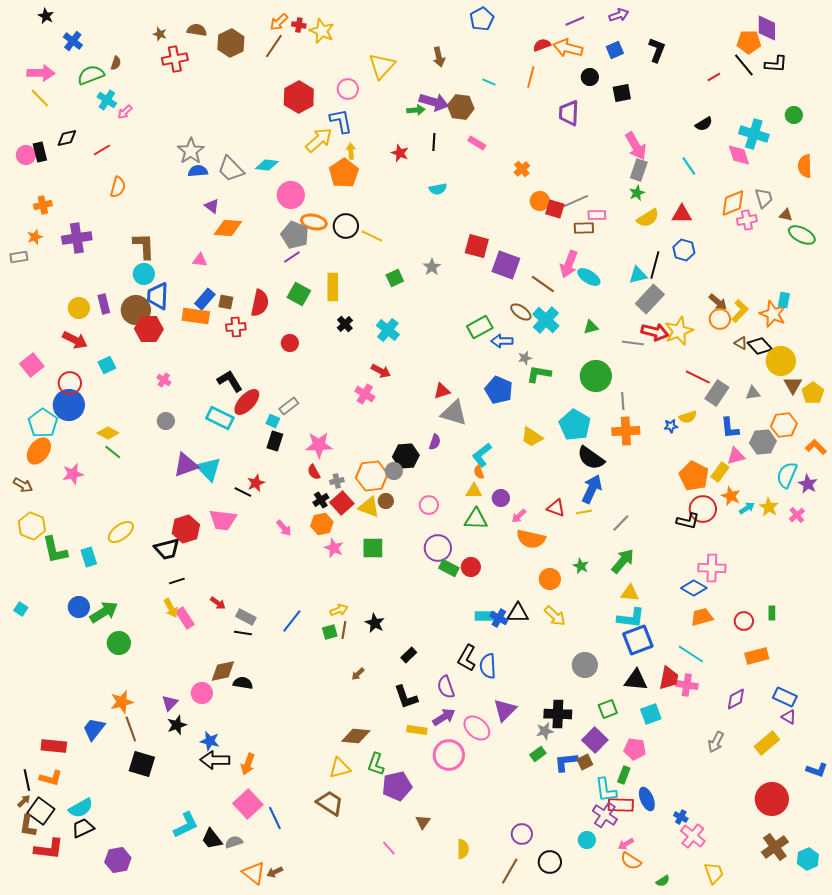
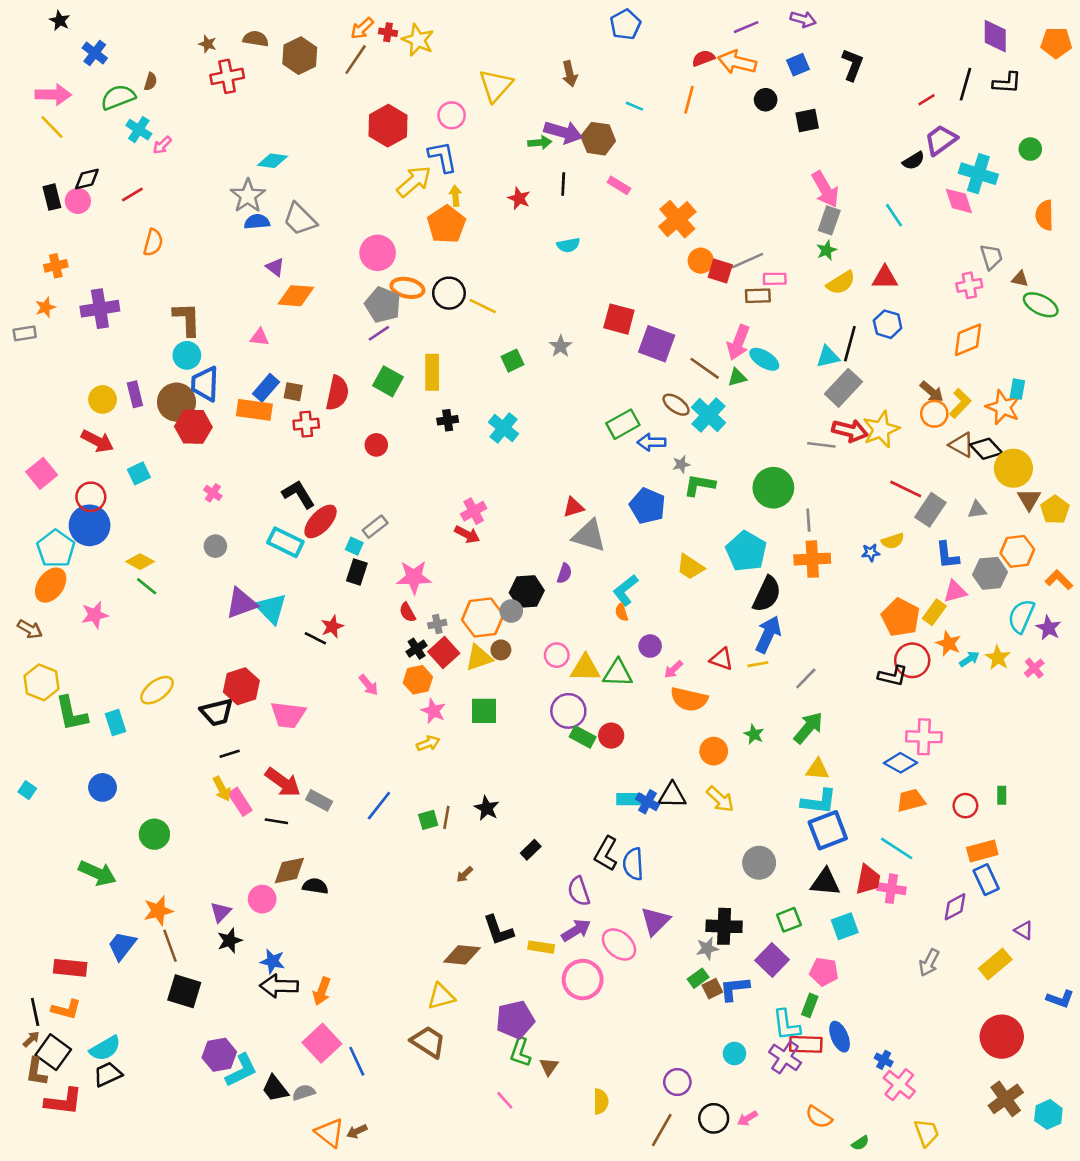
purple arrow: (619, 15) -> (803, 19), turned 36
orange pentagon: (749, 42) -> (1056, 43), moved
black line: (744, 65) -> (965, 84), turned 55
purple trapezoid: (569, 113) -> (941, 140), moved, turned 52
pink circle: (26, 155) -> (78, 201), moved
cyan diamond: (267, 165) -> (272, 161), moved
orange cross: (522, 169) -> (677, 219), size x1.8
orange diamond: (733, 203) -> (968, 340), moved
black cross: (345, 324) -> (448, 420), turned 35
green triangle: (591, 327) -> (737, 377), moved
brown triangle: (741, 343) -> (962, 445), size x1.5
red arrow: (381, 371) -> (467, 534), moved
pink cross: (365, 394) -> (474, 511), turned 30
black semicircle: (591, 458) -> (767, 594), turned -100
yellow triangle: (474, 491) -> (585, 668), moved, size x1.4
yellow triangle: (369, 507) -> (479, 658), turned -40
pink trapezoid: (223, 520) -> (288, 715), moved
red arrow: (218, 603) -> (283, 782), size x1.8
yellow arrow: (339, 610) -> (428, 743), moved
green arrow: (104, 612) -> (97, 873), moved, turned 56
black line: (243, 633) -> (276, 821), moved
black L-shape: (406, 697) -> (498, 930), moved
blue rectangle: (785, 697) -> (986, 880), moved, turned 40
brown square: (585, 762) -> (712, 989), moved
green L-shape: (376, 764) -> (520, 1052), moved
cyan circle: (587, 840) -> (734, 1053), moved
pink arrow: (626, 844) -> (747, 1118), moved
purple hexagon: (118, 860) -> (219, 1055), moved

